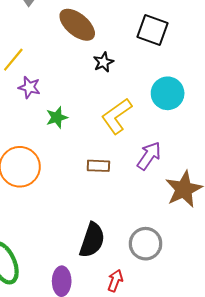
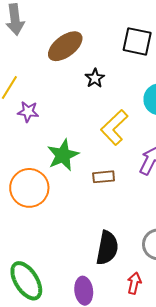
brown ellipse: (77, 25) -> (65, 46), turned -69
green star: (57, 117) -> (63, 155), moved, size x1.5

